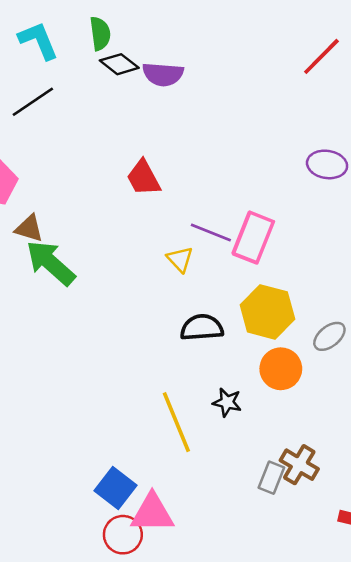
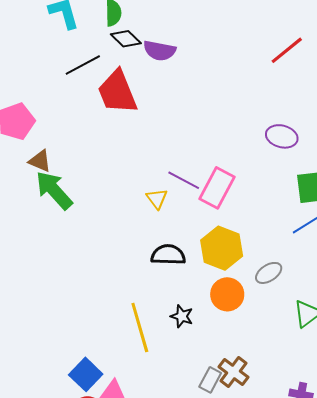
black line: (33, 102) -> (83, 65), moved
red trapezoid: (143, 178) -> (117, 92), moved, size x1.5

